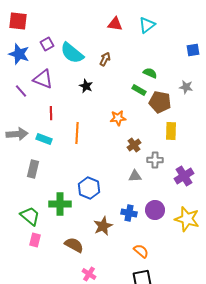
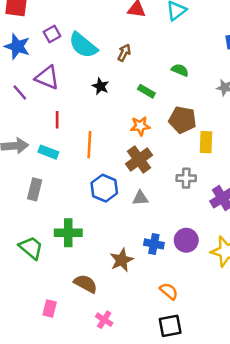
green rectangle: (139, 90) -> (146, 91), moved
brown pentagon: (160, 102) -> (182, 120), moved
brown cross: (134, 145) -> (139, 160), moved, size x1.5
gray triangle: (135, 176) -> (140, 198), moved
blue hexagon: (89, 188) -> (104, 188), moved
pink rectangle: (35, 240) -> (50, 309), moved

